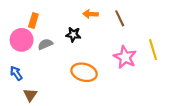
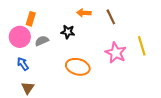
blue arrow: (16, 73) -> (23, 64), moved

